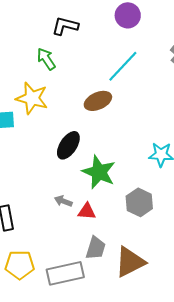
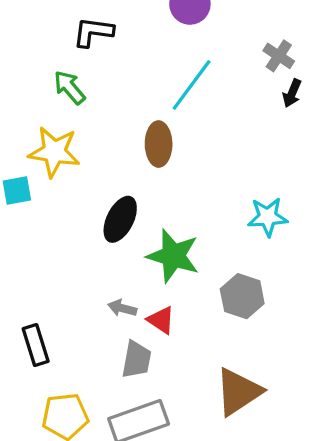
brown ellipse: (98, 101) -> (159, 144), turned -60
red triangle: (87, 211) -> (161, 320), turned 36
gray trapezoid: (96, 248) -> (136, 360), moved

